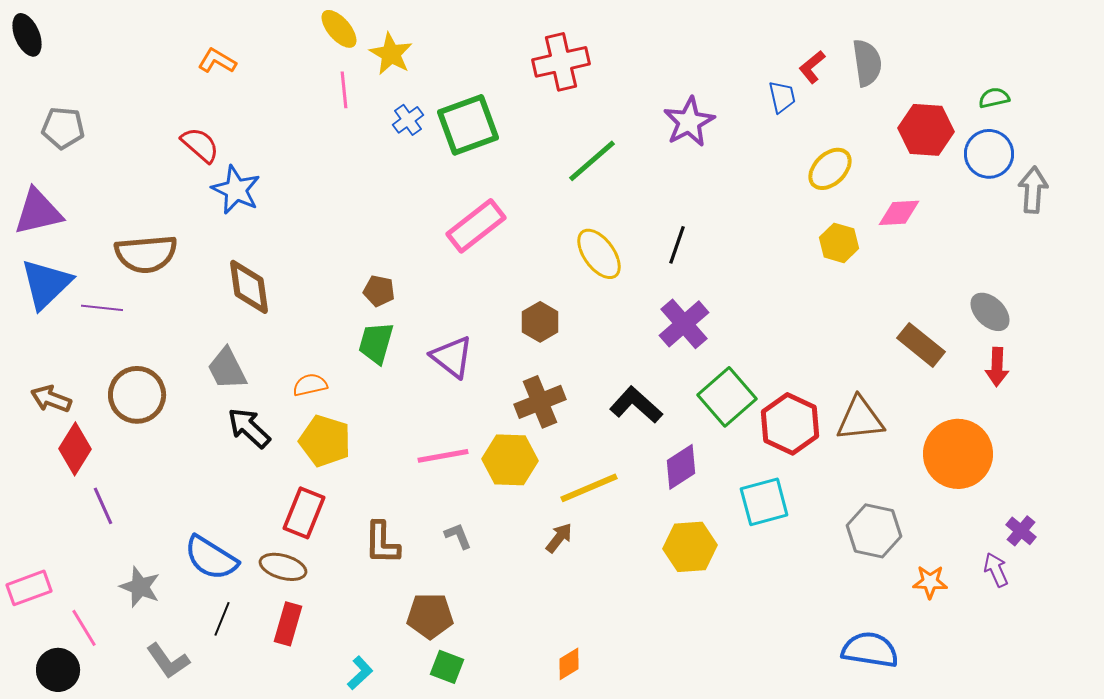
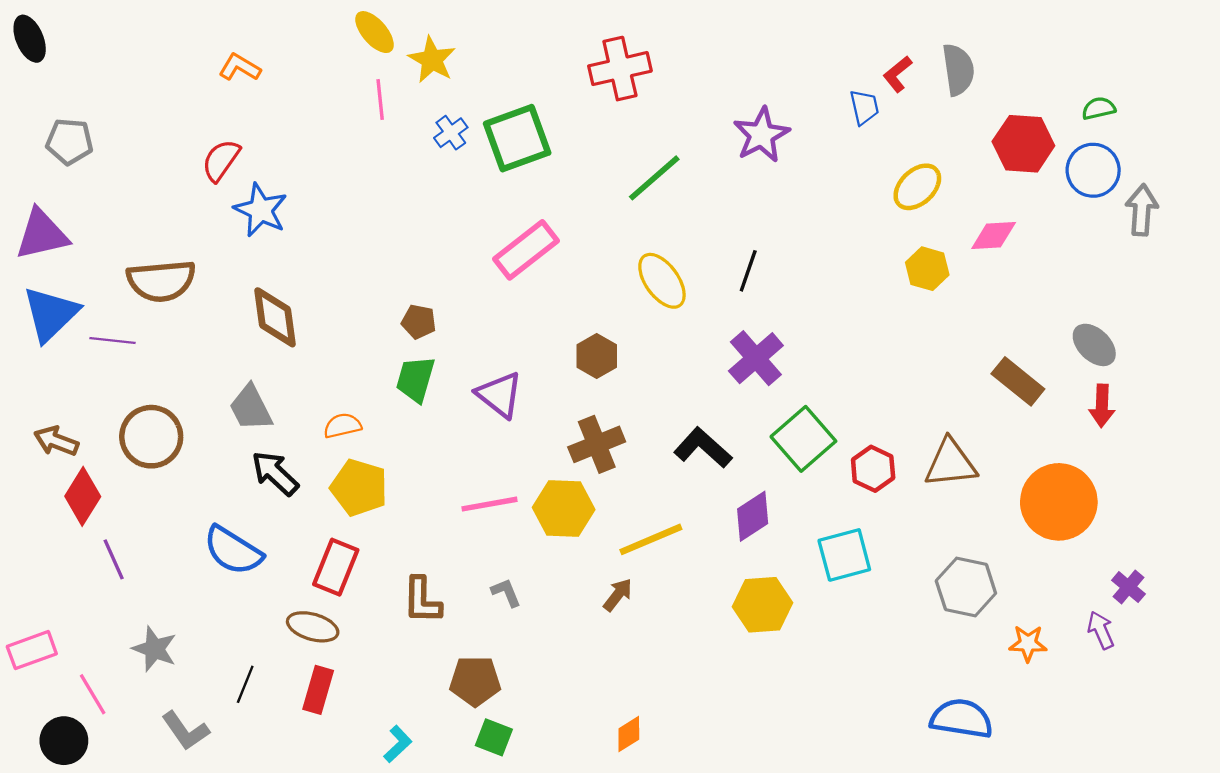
red semicircle: (200, 145) -> (221, 160), turned -96
red hexagon: (790, 424) -> (873, 469), size x0.7
blue semicircle: (211, 558) -> (233, 551), moved

